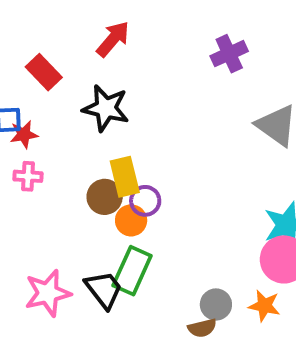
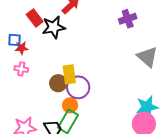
black star: (106, 108) -> (54, 27), moved, turned -30
purple circle: (145, 201) -> (78, 87), size x1.5
orange circle: (131, 220) -> (70, 105), moved

